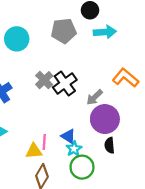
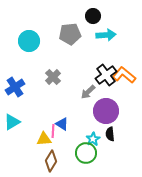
black cross: (65, 84) -> (106, 75), moved
gray arrow: (95, 97) -> (88, 92), moved
blue triangle: (68, 136) -> (62, 124), moved
cyan star: (74, 149) -> (93, 139), moved

